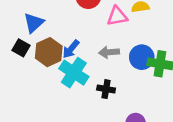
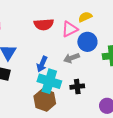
brown hexagon: (49, 52) -> (45, 100), moved
blue circle: (142, 57) -> (87, 42), moved

